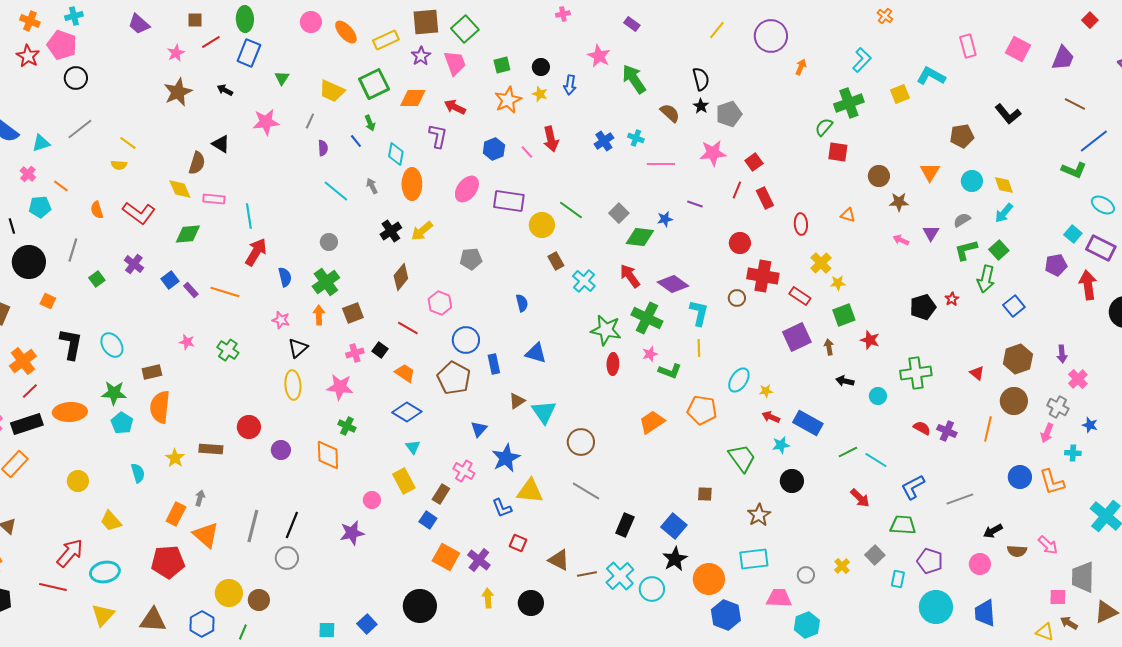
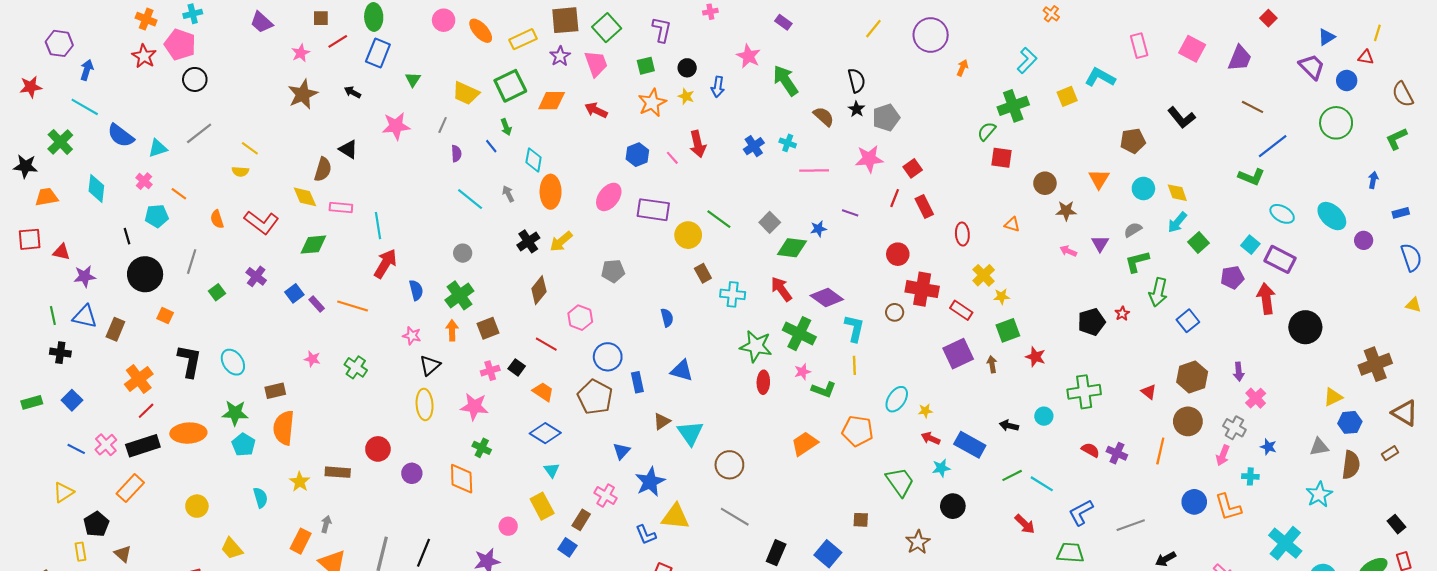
purple L-shape: (438, 136) -> (662, 30), moved
green square: (999, 250) -> (1198, 242), moved
cyan cross: (584, 281) -> (733, 294), turned -35
black arrow: (845, 381) -> (1009, 426), moved

